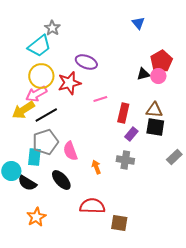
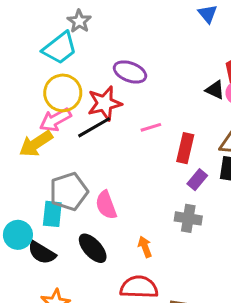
black triangle: (143, 74) -> (215, 90), turned 40
black line: (46, 115) -> (94, 127), moved
orange arrow: (96, 167) -> (145, 247), moved

